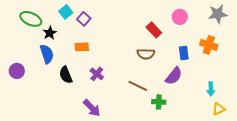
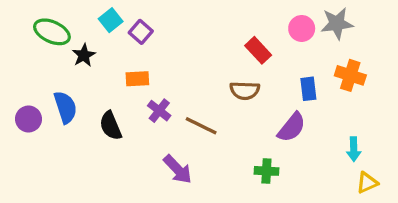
gray star: (218, 14) -> (337, 23), moved
blue semicircle: (47, 54) -> (65, 107), moved
purple cross: (97, 74) -> (159, 111), moved
brown line: (138, 86) -> (201, 126), moved
purple arrow: (92, 108) -> (178, 169), moved

